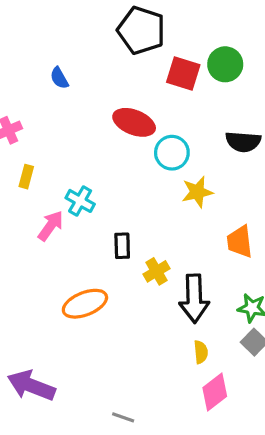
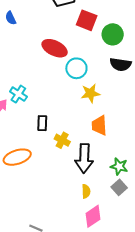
green circle: (225, 64) -> (113, 34), moved
orange trapezoid: (240, 242) -> (99, 125), moved
yellow cross: (156, 271) -> (62, 140), turned -35

